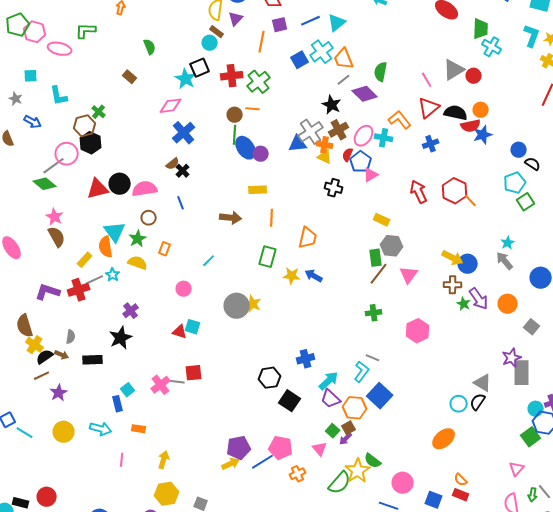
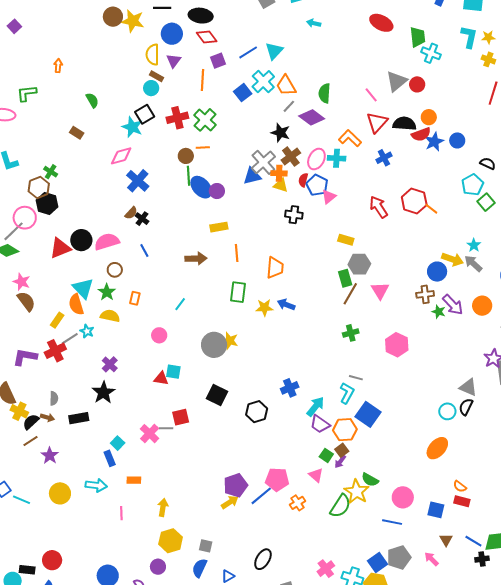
blue circle: (519, 150) -> (457, 140), moved
yellow arrow: (453, 258) -> (453, 259), moved
black square: (290, 401) -> (217, 395), moved

